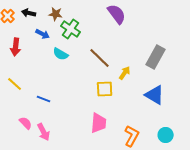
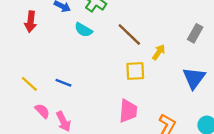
gray rectangle: (156, 57) -> (195, 33), size x0.7
yellow line: (15, 84) -> (29, 84), moved
blue triangle: (155, 95) -> (194, 78), turned 35

